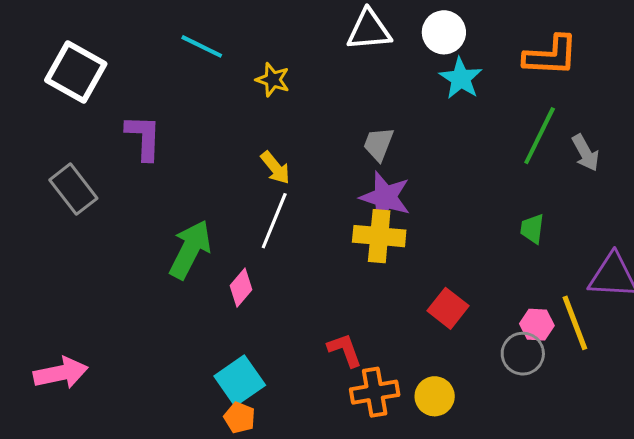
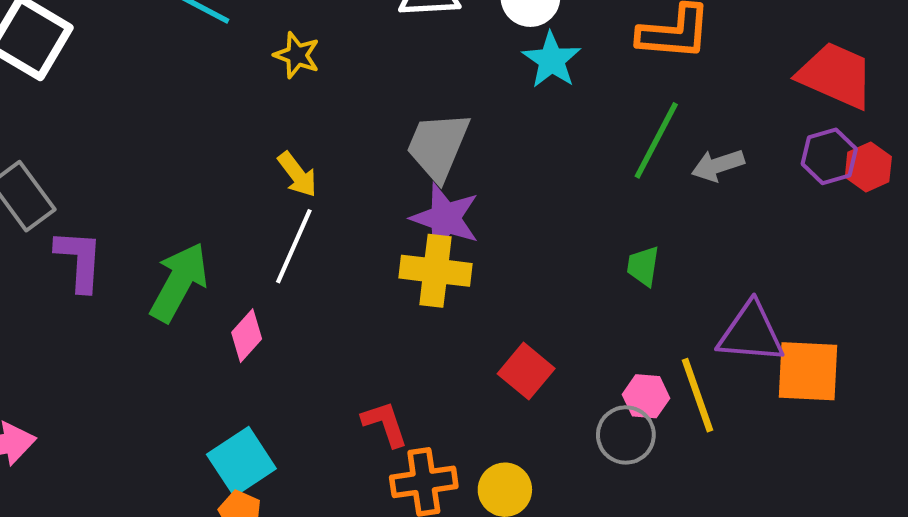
purple L-shape: (144, 137) -> (79, 260), moved
gray trapezoid: (379, 144) -> (438, 146), size x1.5
gray arrow: (585, 153) -> (718, 165), turned 99

